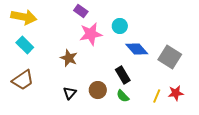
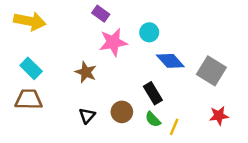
cyan rectangle: (25, 45) -> (31, 68), moved
brown trapezoid: (23, 80) -> (29, 99), turned -145
yellow line: (157, 96) -> (174, 127), moved

